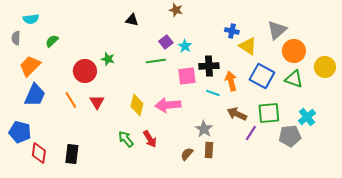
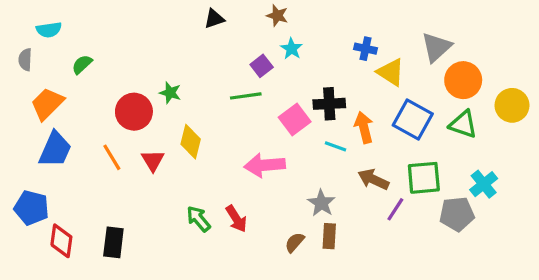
black triangle: (132, 20) -> (214, 19), moved, turned -32
cyan star: (185, 46) -> (291, 49), moved
pink square: (187, 76) -> (295, 120), turned -30
yellow diamond: (137, 105) -> (191, 142), moved

